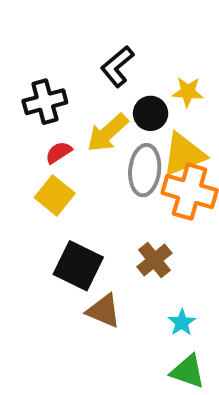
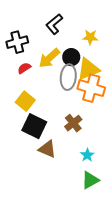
black circle: (151, 113) -> (71, 57), moved
yellow square: (55, 195) -> (25, 101), moved
green triangle: (188, 371) -> (90, 180), turned -48

